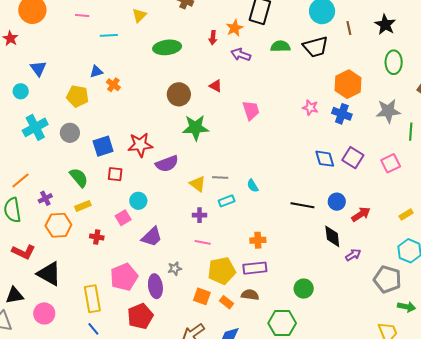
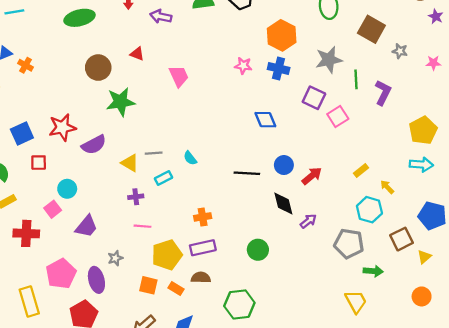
purple square: (353, 158) -> (314, 98), moved
red cross: (97, 237) -> (26, 233), size x1.6
green circle: (304, 289) -> (258, 250), moved

